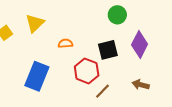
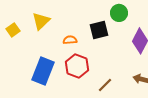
black square: (108, 50) -> (99, 30), moved
red hexagon: (87, 71) -> (77, 66), moved

